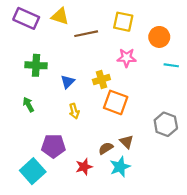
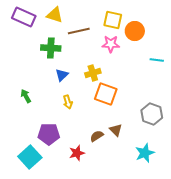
orange circle: (159, 37) -> (135, 31), moved
pink star: (127, 58) -> (111, 44), moved
green cross: (36, 65) -> (51, 48), moved
cyan star: (120, 167) -> (145, 153), moved

